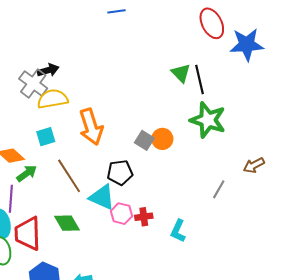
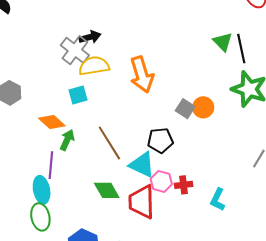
orange arrow: (91, 127) -> (142, 75), moved
cyan square: (46, 137) -> (78, 95), moved
green arrow: (27, 173) -> (67, 140), turned -30
red trapezoid: (28, 233) -> (142, 202), moved

